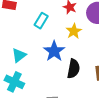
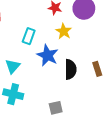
cyan rectangle: (41, 21) -> (29, 36), moved

